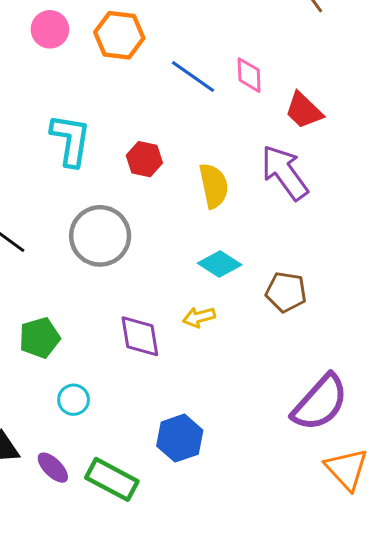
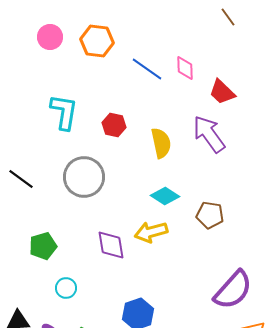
yellow arrow: (199, 317) -> (151, 232), size x1.5

